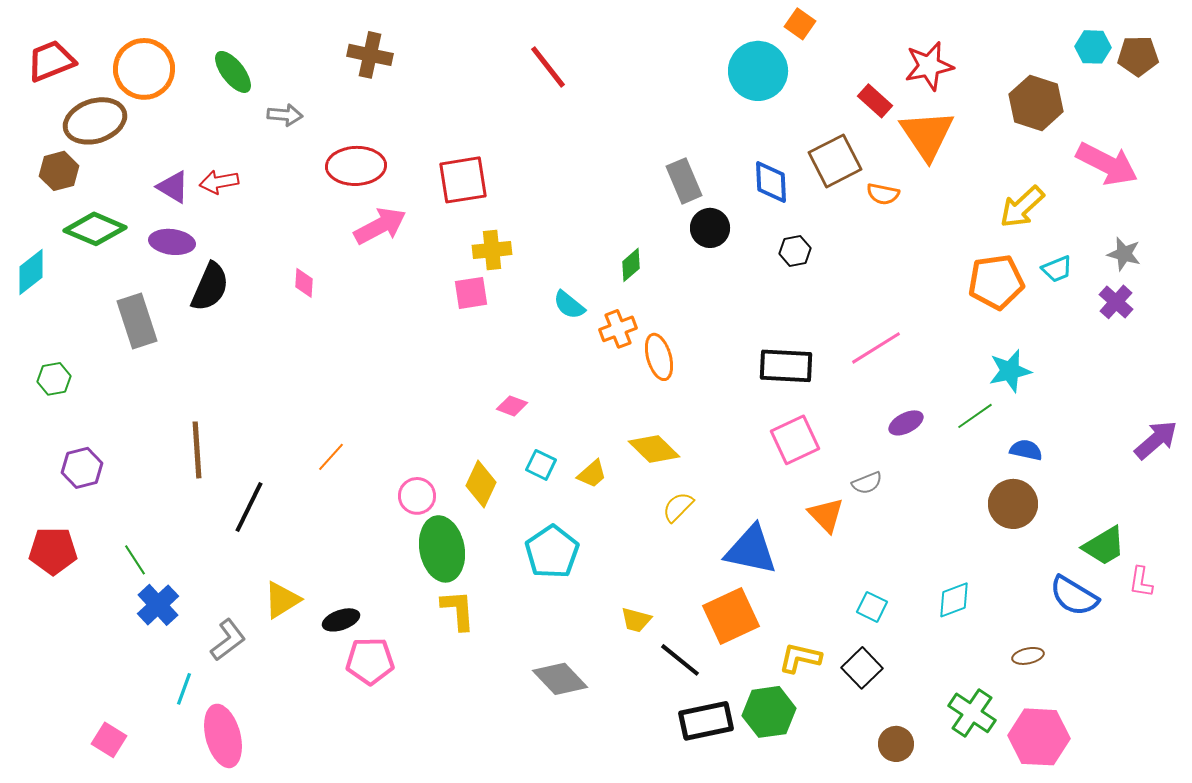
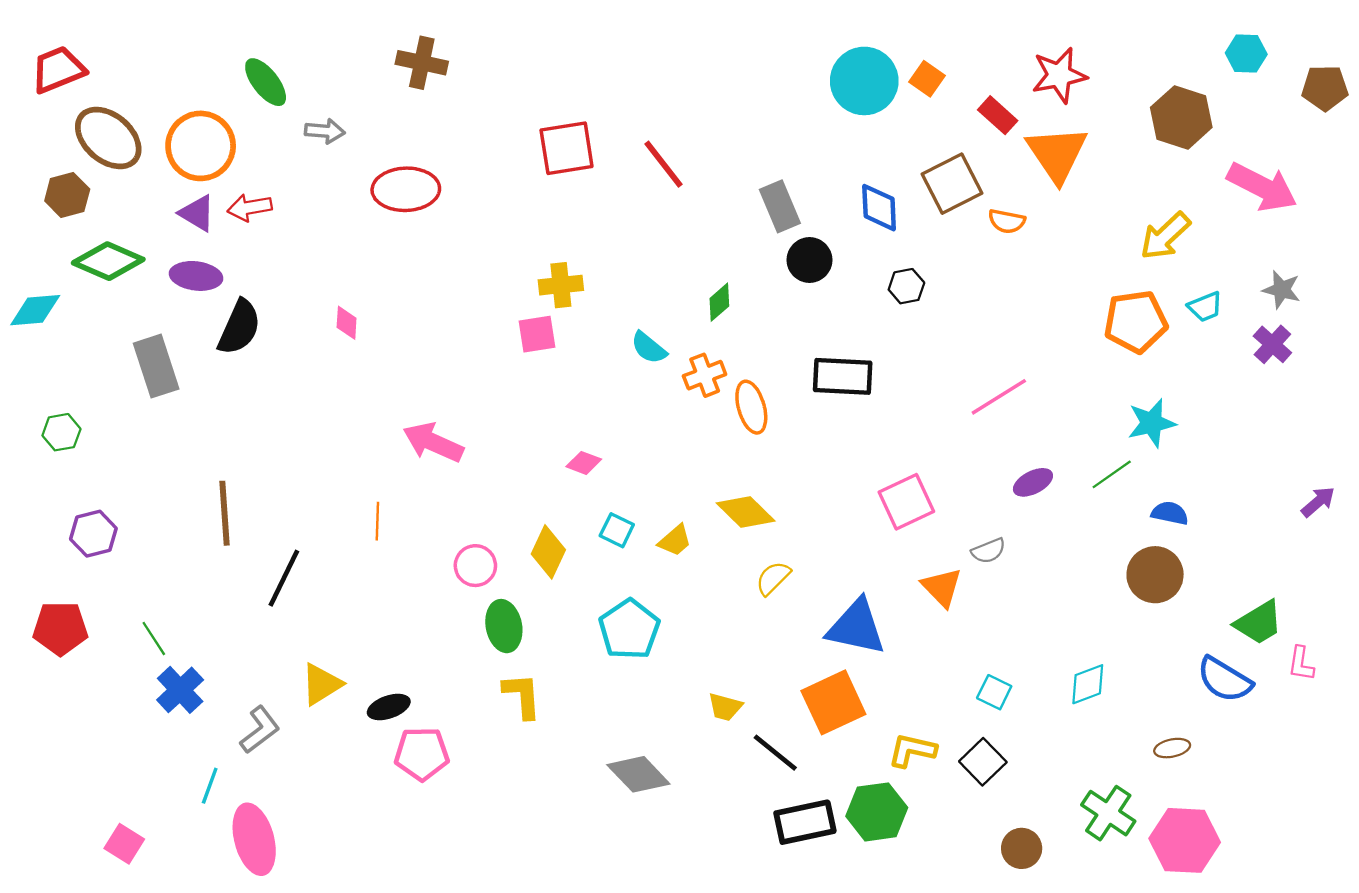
orange square: (800, 24) -> (927, 79), moved
brown pentagon: (1138, 56) -> (1325, 88), moved
red line: (548, 67) -> (664, 164), moved
orange circle: (144, 69) -> (201, 146), moved
brown ellipse: (95, 121) -> (108, 138), turned 58
red square: (463, 180) -> (567, 148), moved
pink arrow: (380, 226) -> (433, 442), moved, turned -128
cyan diamond: (31, 272) -> (35, 310), turned 33
black rectangle: (786, 366) -> (843, 376), moved
purple arrow: (1156, 440) -> (1318, 502), size x0.7
orange line: (331, 457) -> (377, 521), turned -40
green ellipse: (442, 549) -> (504, 626), size x0.7

